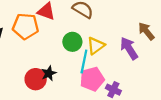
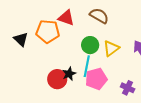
cyan line: (84, 61) -> (87, 66), moved
pink pentagon: (92, 79) -> (96, 79), moved

